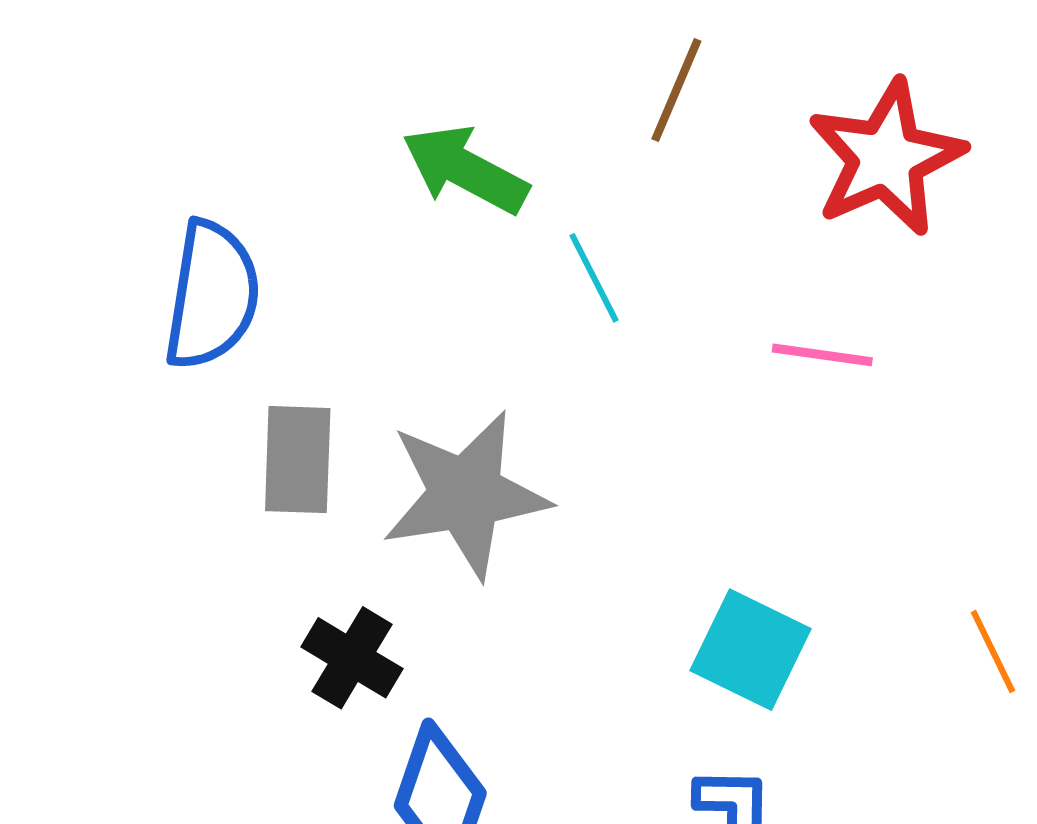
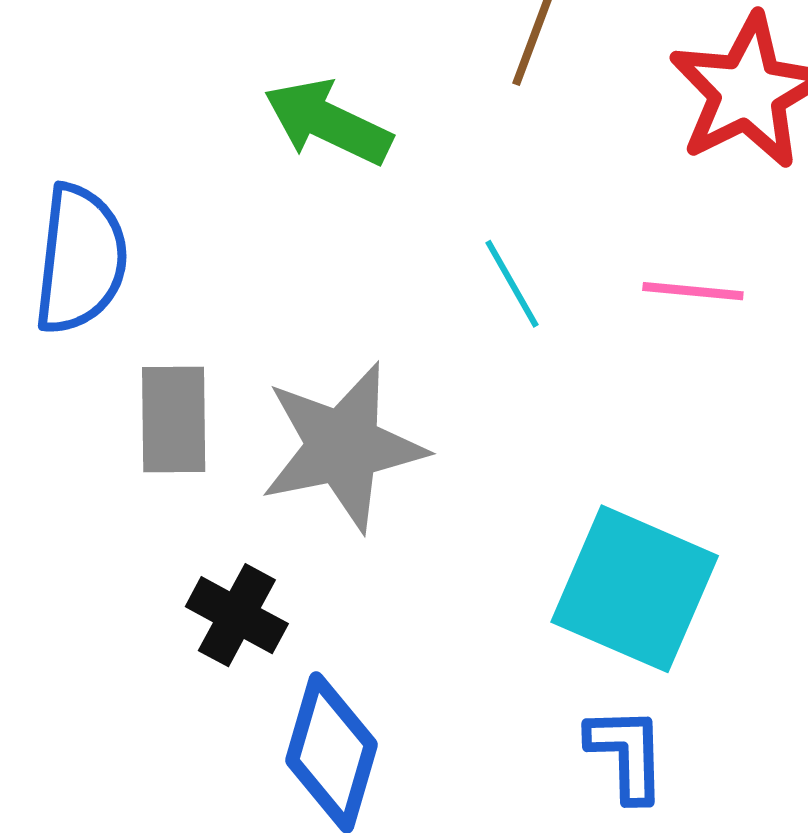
cyan line: (594, 278) -> (512, 284), moved
cyan square: (751, 650) -> (635, 589), size x1.4

